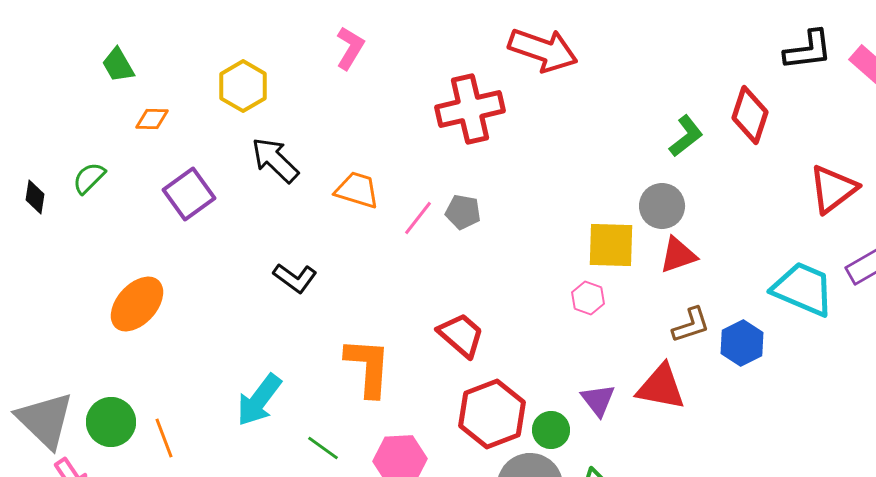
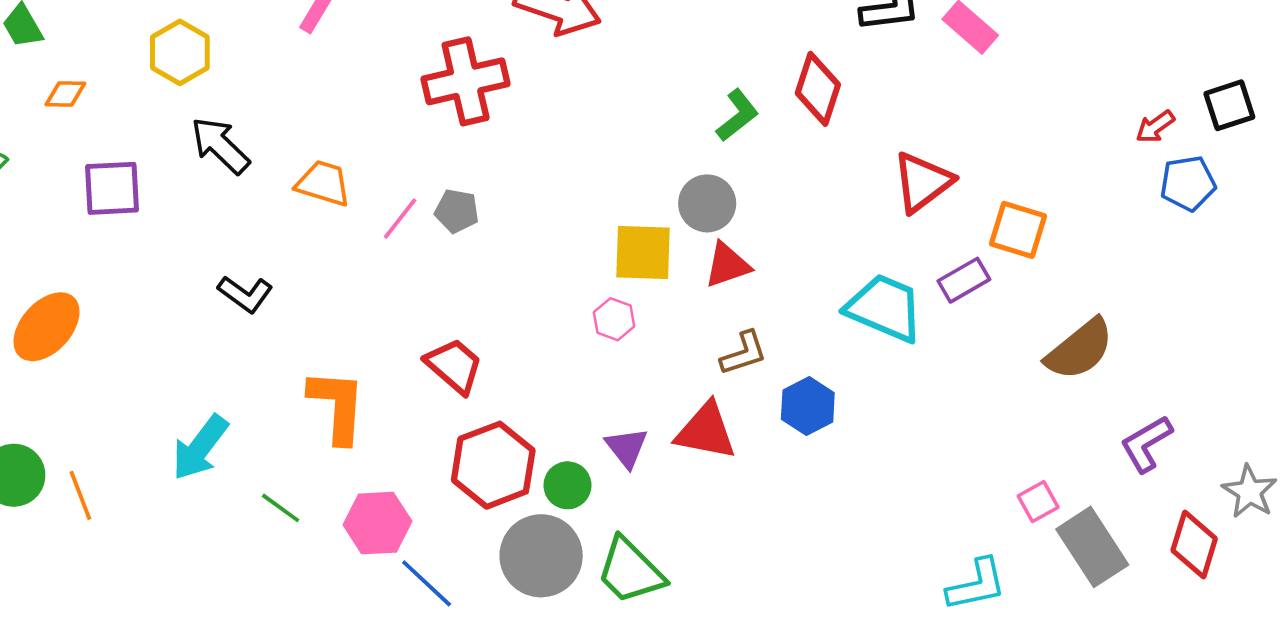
purple square: (189, 194) -> (112, 188), turned 33
blue hexagon: (742, 343) -> (808, 406), moved

